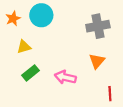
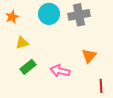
cyan circle: (41, 15) -> (49, 14), moved
gray cross: (98, 26) -> (79, 15), moved

